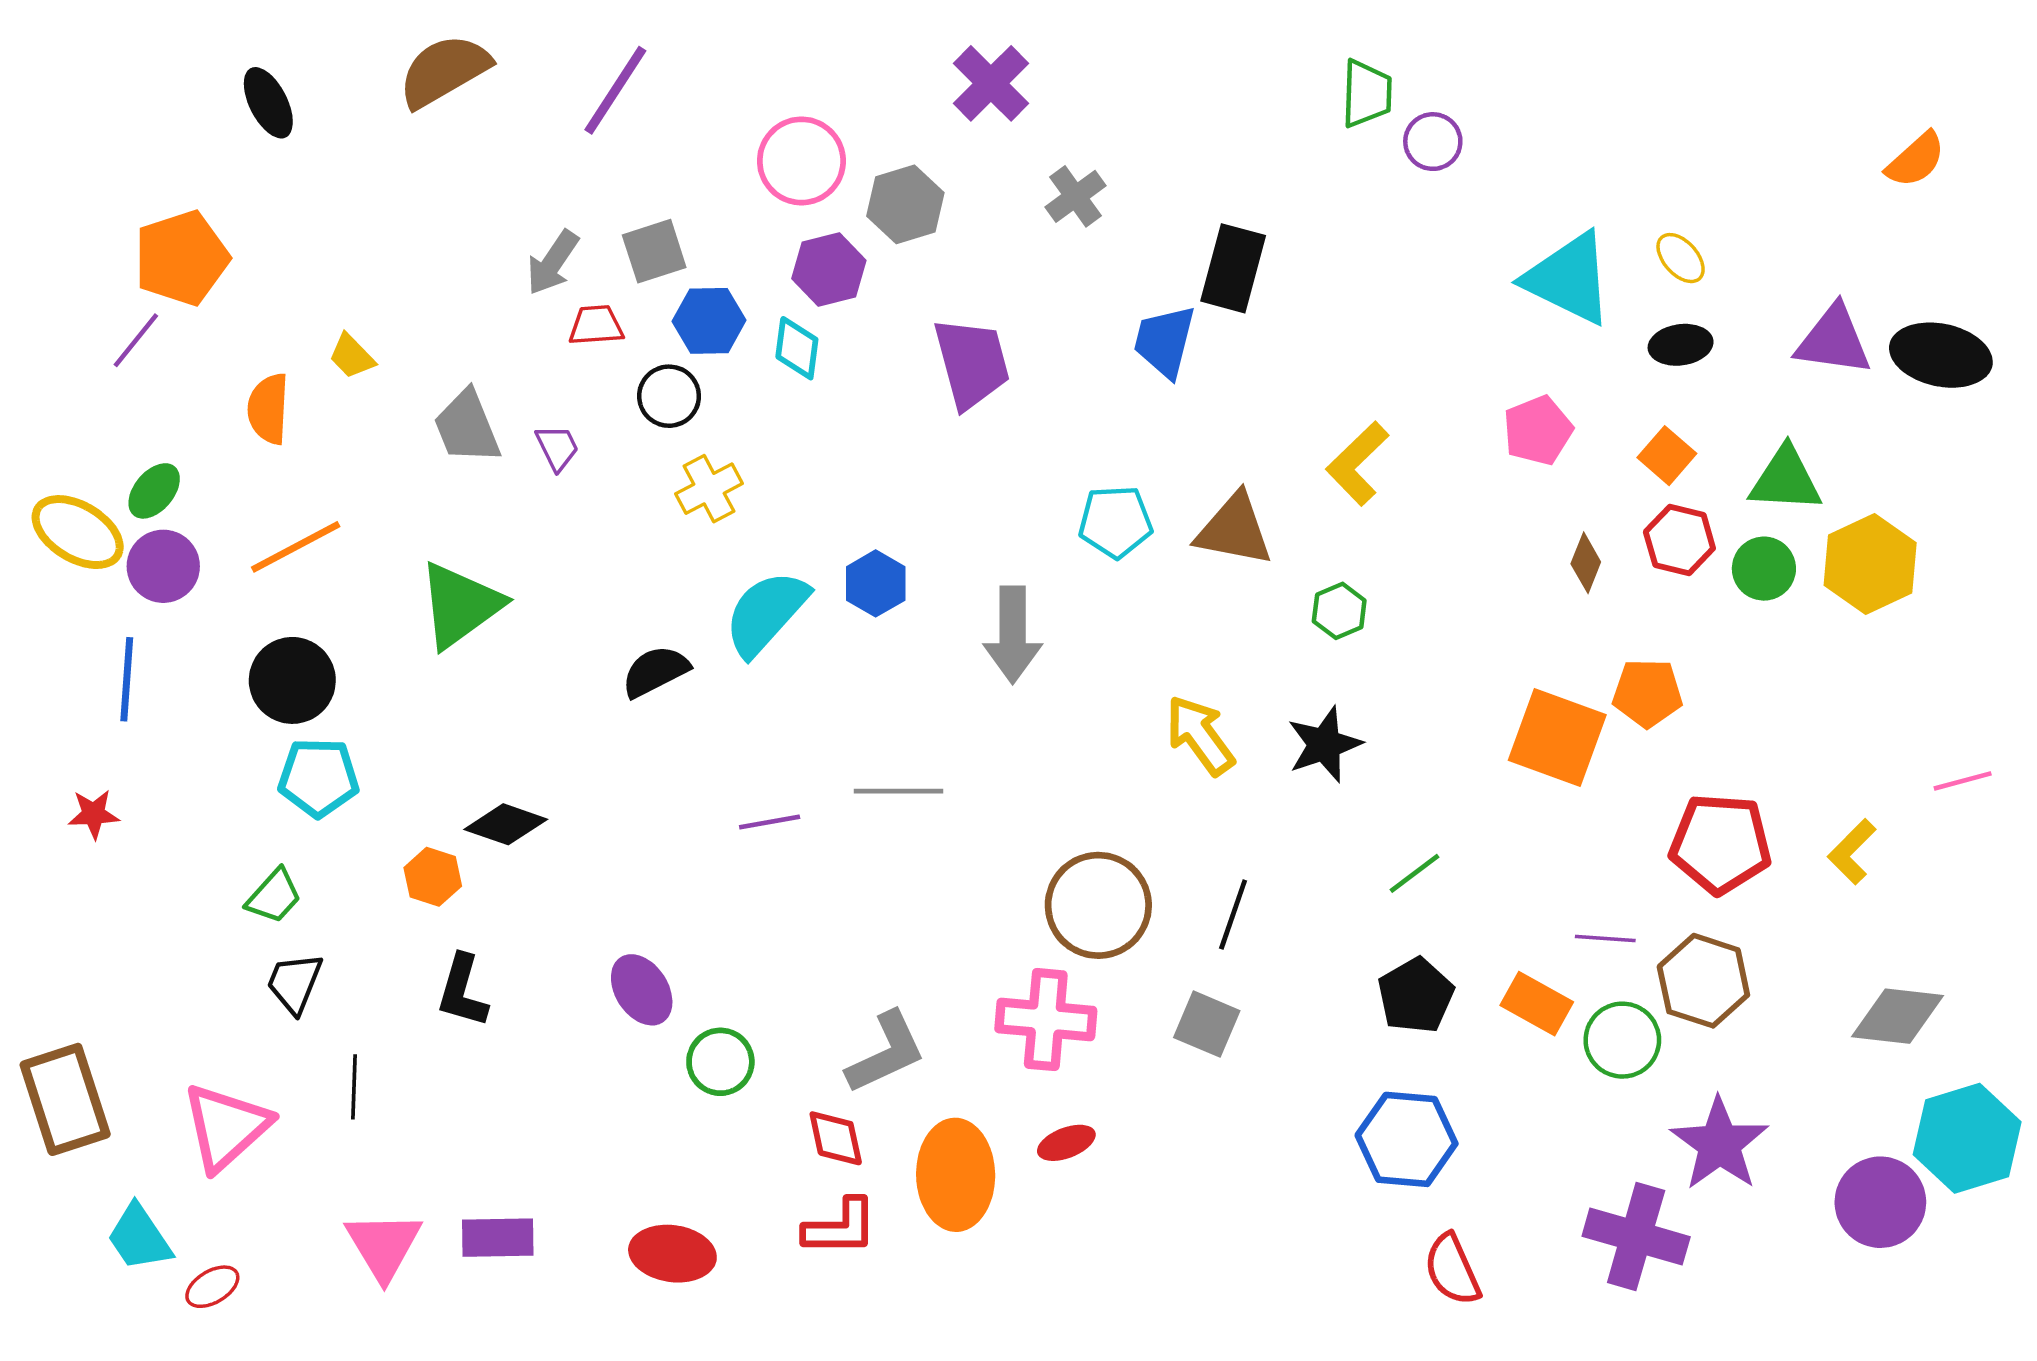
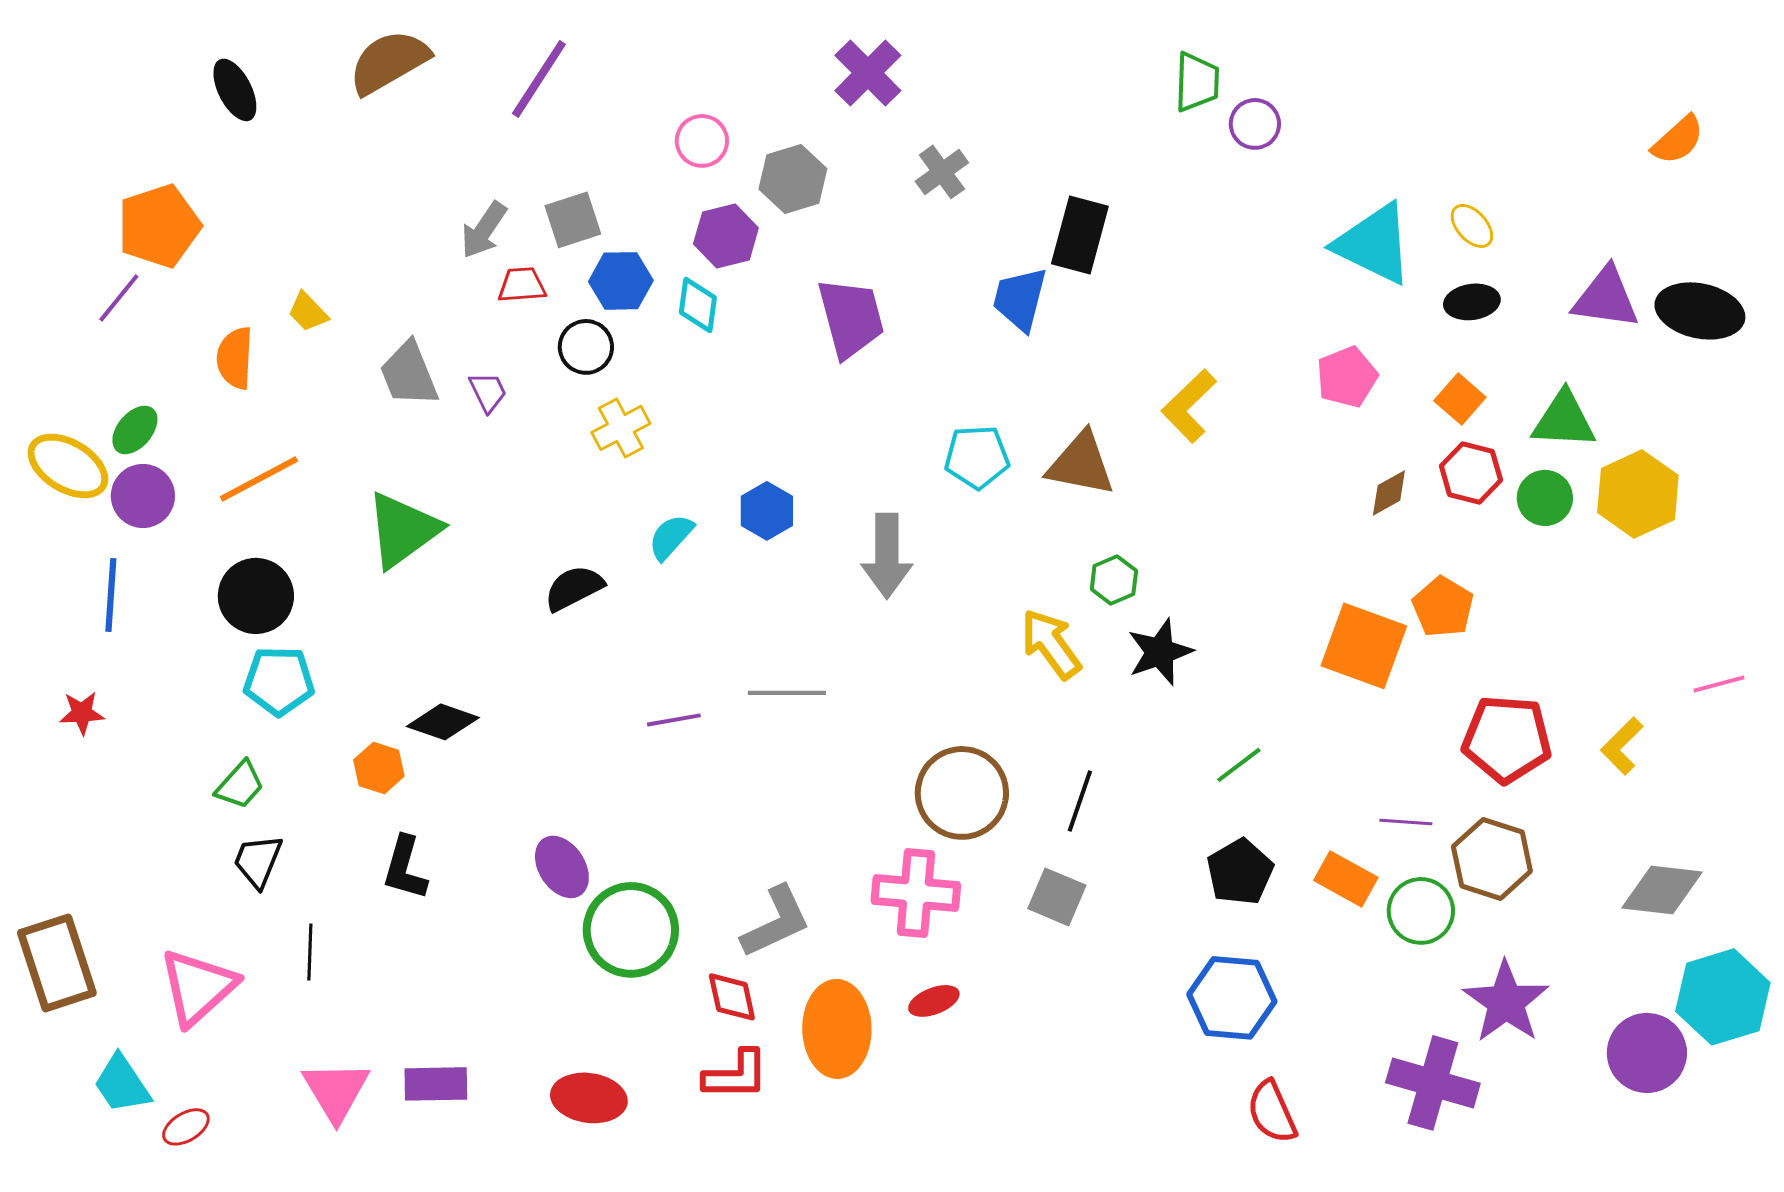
pink circle: (801, 161) -> (702, 141), size x0.7
brown diamond: (1586, 563) -> (1389, 493), turned 39
green hexagon: (1339, 611) -> (1114, 580), moved
cyan semicircle: (766, 613) -> (671, 537), size x0.6
orange pentagon: (1647, 693) -> (1443, 607), turned 30
green circle: (720, 1062) -> (631, 930), size x1.6

